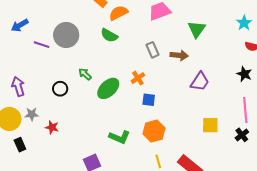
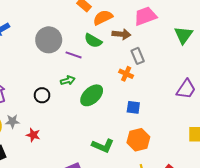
purple line: (42, 45) -> (74, 55), moved
brown arrow: (179, 55) -> (121, 34), moved
green arrow: (85, 74) -> (68, 80), turned 120
orange cross: (138, 78) -> (126, 74), moved, turned -32

